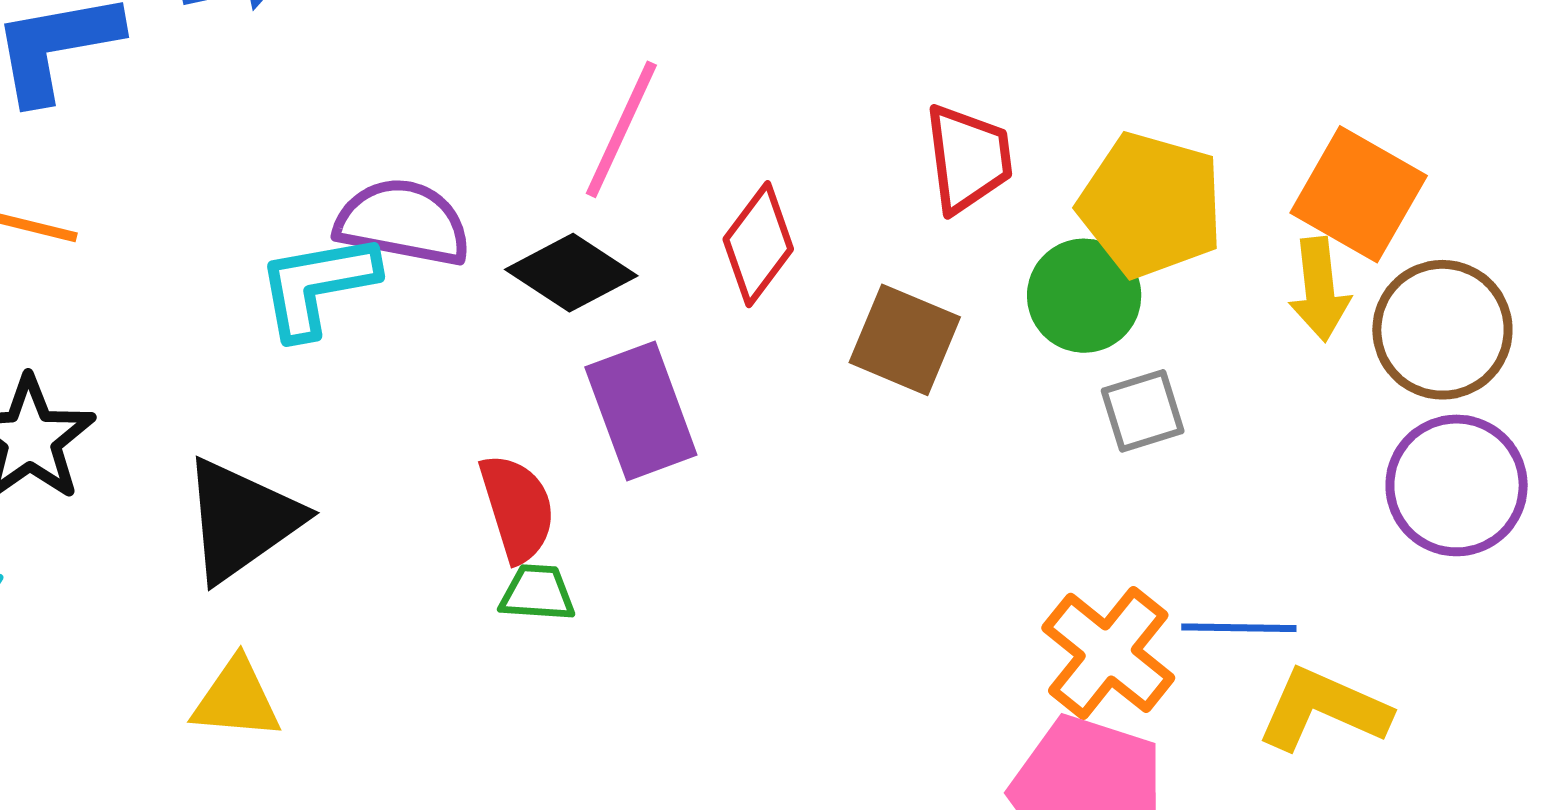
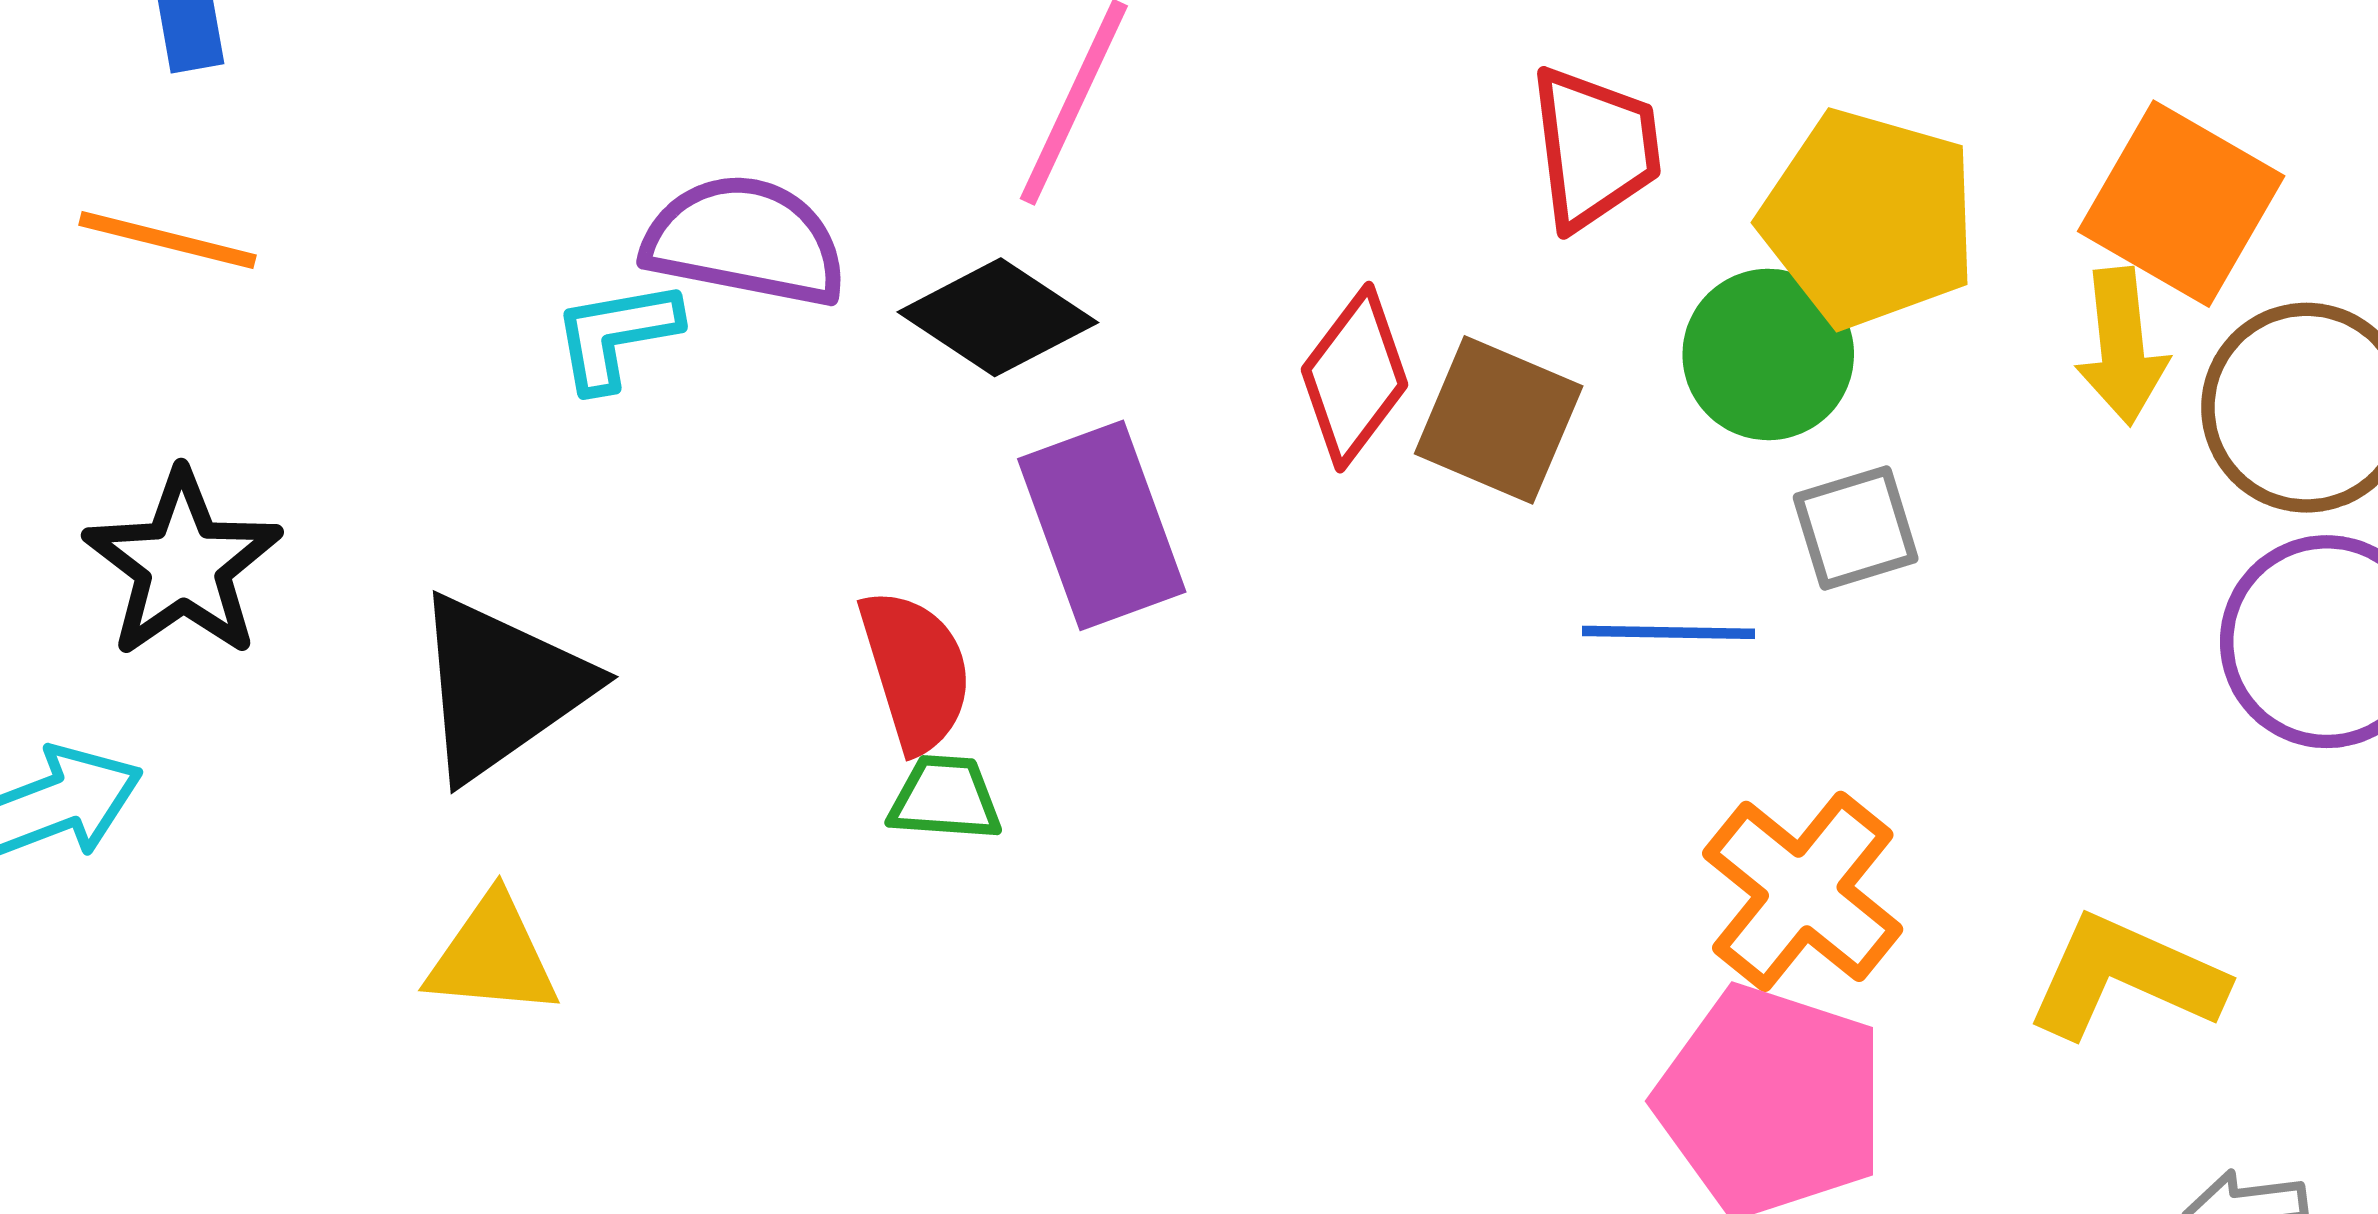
red diamond: (758, 244) -> (1354, 377), moved
cyan L-shape: (317, 285) -> (616, 335), size x0.7
blue line: (1239, 628) -> (1668, 632), moved

